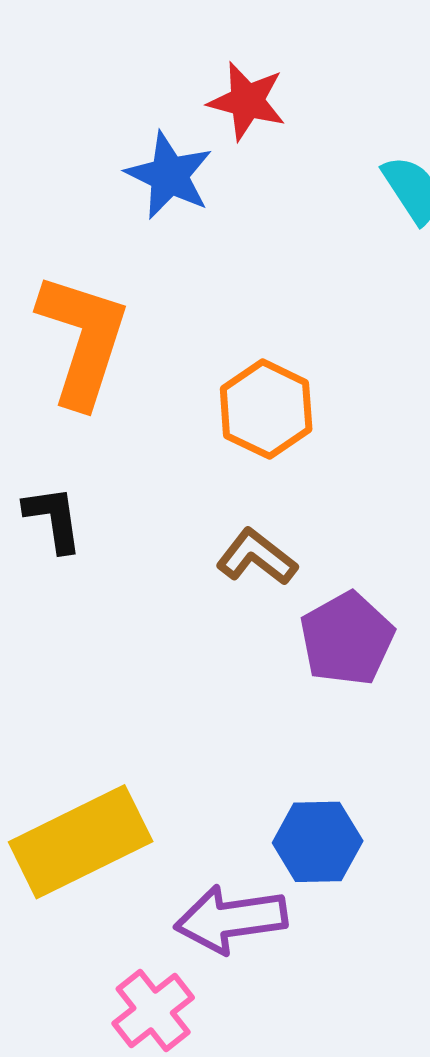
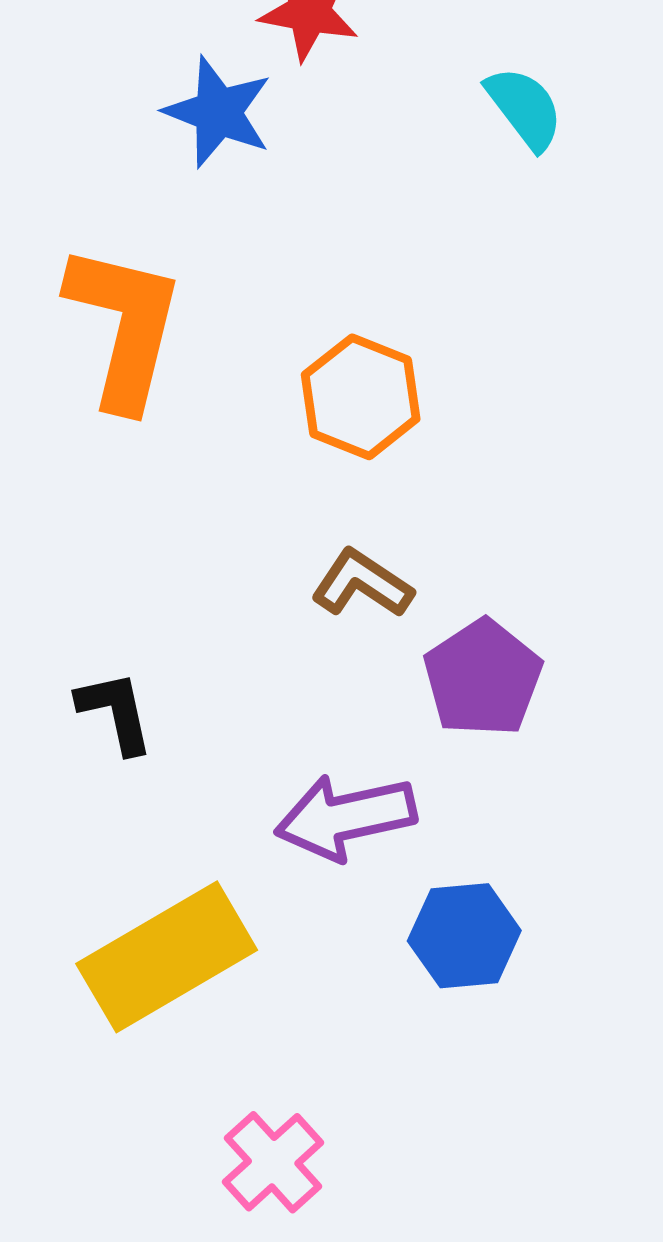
black L-shape: (53, 519) -> (115, 712), moved
purple arrow: (231, 919) -> (346, 817), moved

